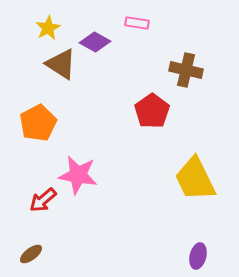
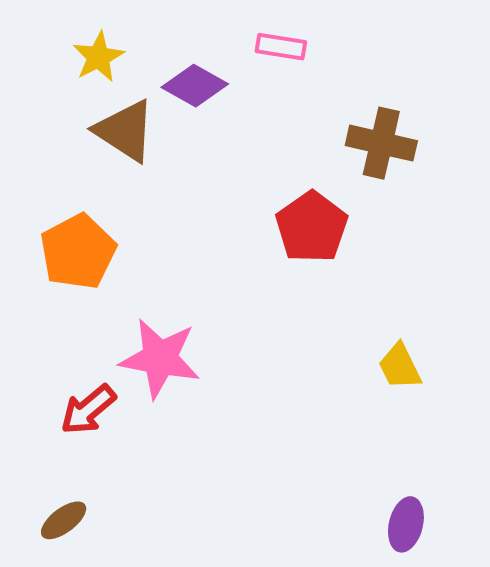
yellow trapezoid: (195, 179) -> (400, 367), size x0.5

